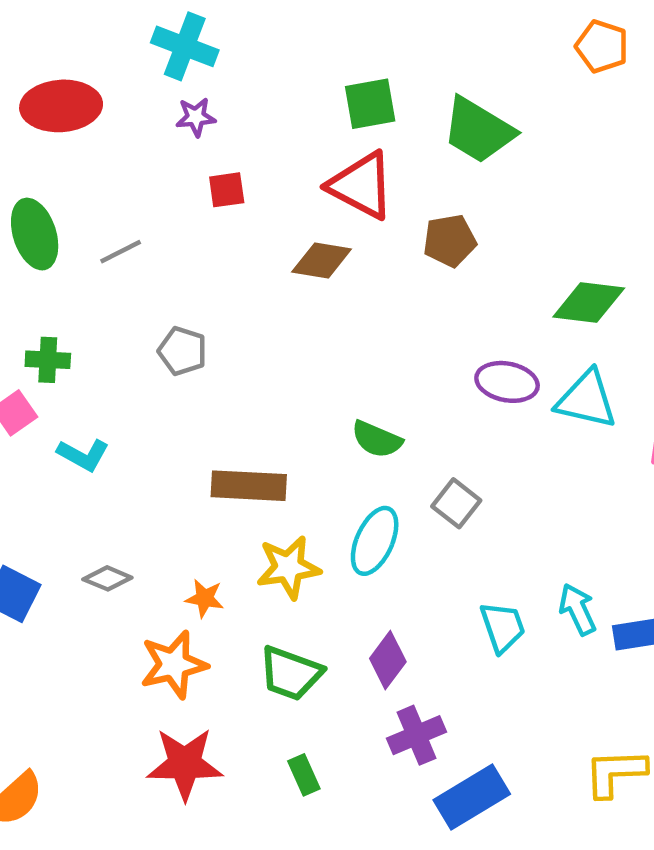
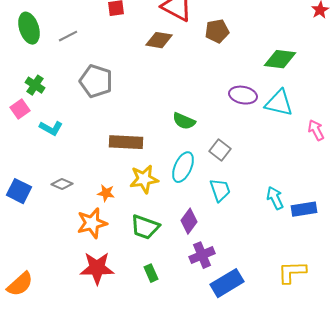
gray pentagon: (182, 351) -> (96, 81), size x1.5
green cross: (48, 360) -> (35, 85), turned 30
cyan trapezoid: (503, 627) -> (220, 190), moved

